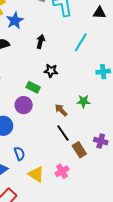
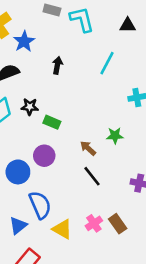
black star: (51, 71) -> (30, 107), moved
purple circle: (24, 105) -> (44, 156), moved
brown rectangle: (79, 150) -> (118, 224), moved
blue semicircle: (19, 154) -> (40, 205), size x1.6

